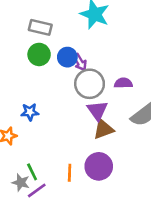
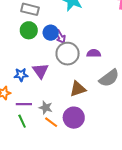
purple triangle: (97, 110) -> (41, 71), moved
orange line: (70, 173) -> (51, 122), turned -56
gray star: (21, 182) -> (46, 108), moved
purple line: (37, 190) -> (24, 104), moved, turned 35

